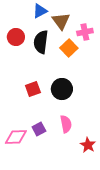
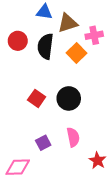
blue triangle: (40, 11) -> (44, 12), turned 35
brown triangle: (61, 21) -> (68, 23), turned 48
red square: (33, 89) -> (37, 98), turned -35
pink diamond: (16, 137) -> (18, 167), moved

